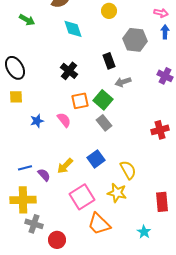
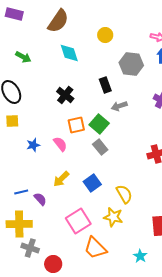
green arrow: (27, 20) -> (23, 57), moved
yellow arrow: (65, 166) -> (61, 179), moved

